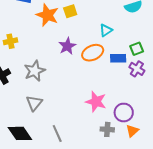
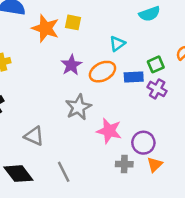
yellow square: (70, 11) -> (73, 22), turned 32
gray star: (35, 71) -> (78, 107), moved
gray triangle: (34, 103) -> (34, 136), turned -42

